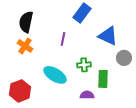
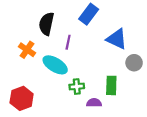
black semicircle: (26, 22) -> (46, 24), moved
green cross: (84, 65) -> (77, 87), moved
cyan ellipse: (55, 75) -> (55, 65), moved

